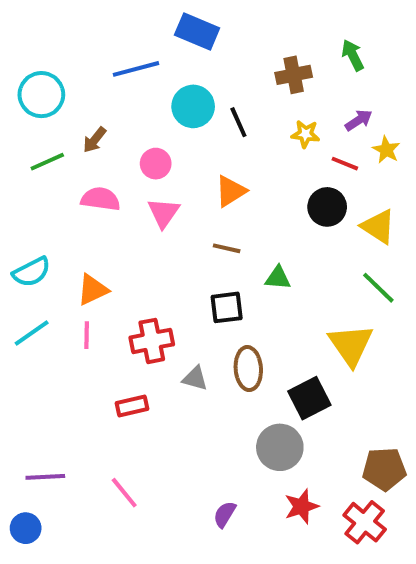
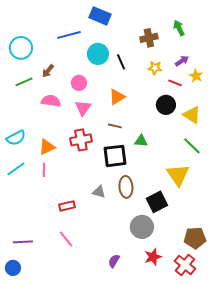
black square: (227, 307) -> (115, 156), size x1.4
red cross: (152, 341) -> (81, 140), moved
pink line: (124, 493) -> (66, 239), moved

